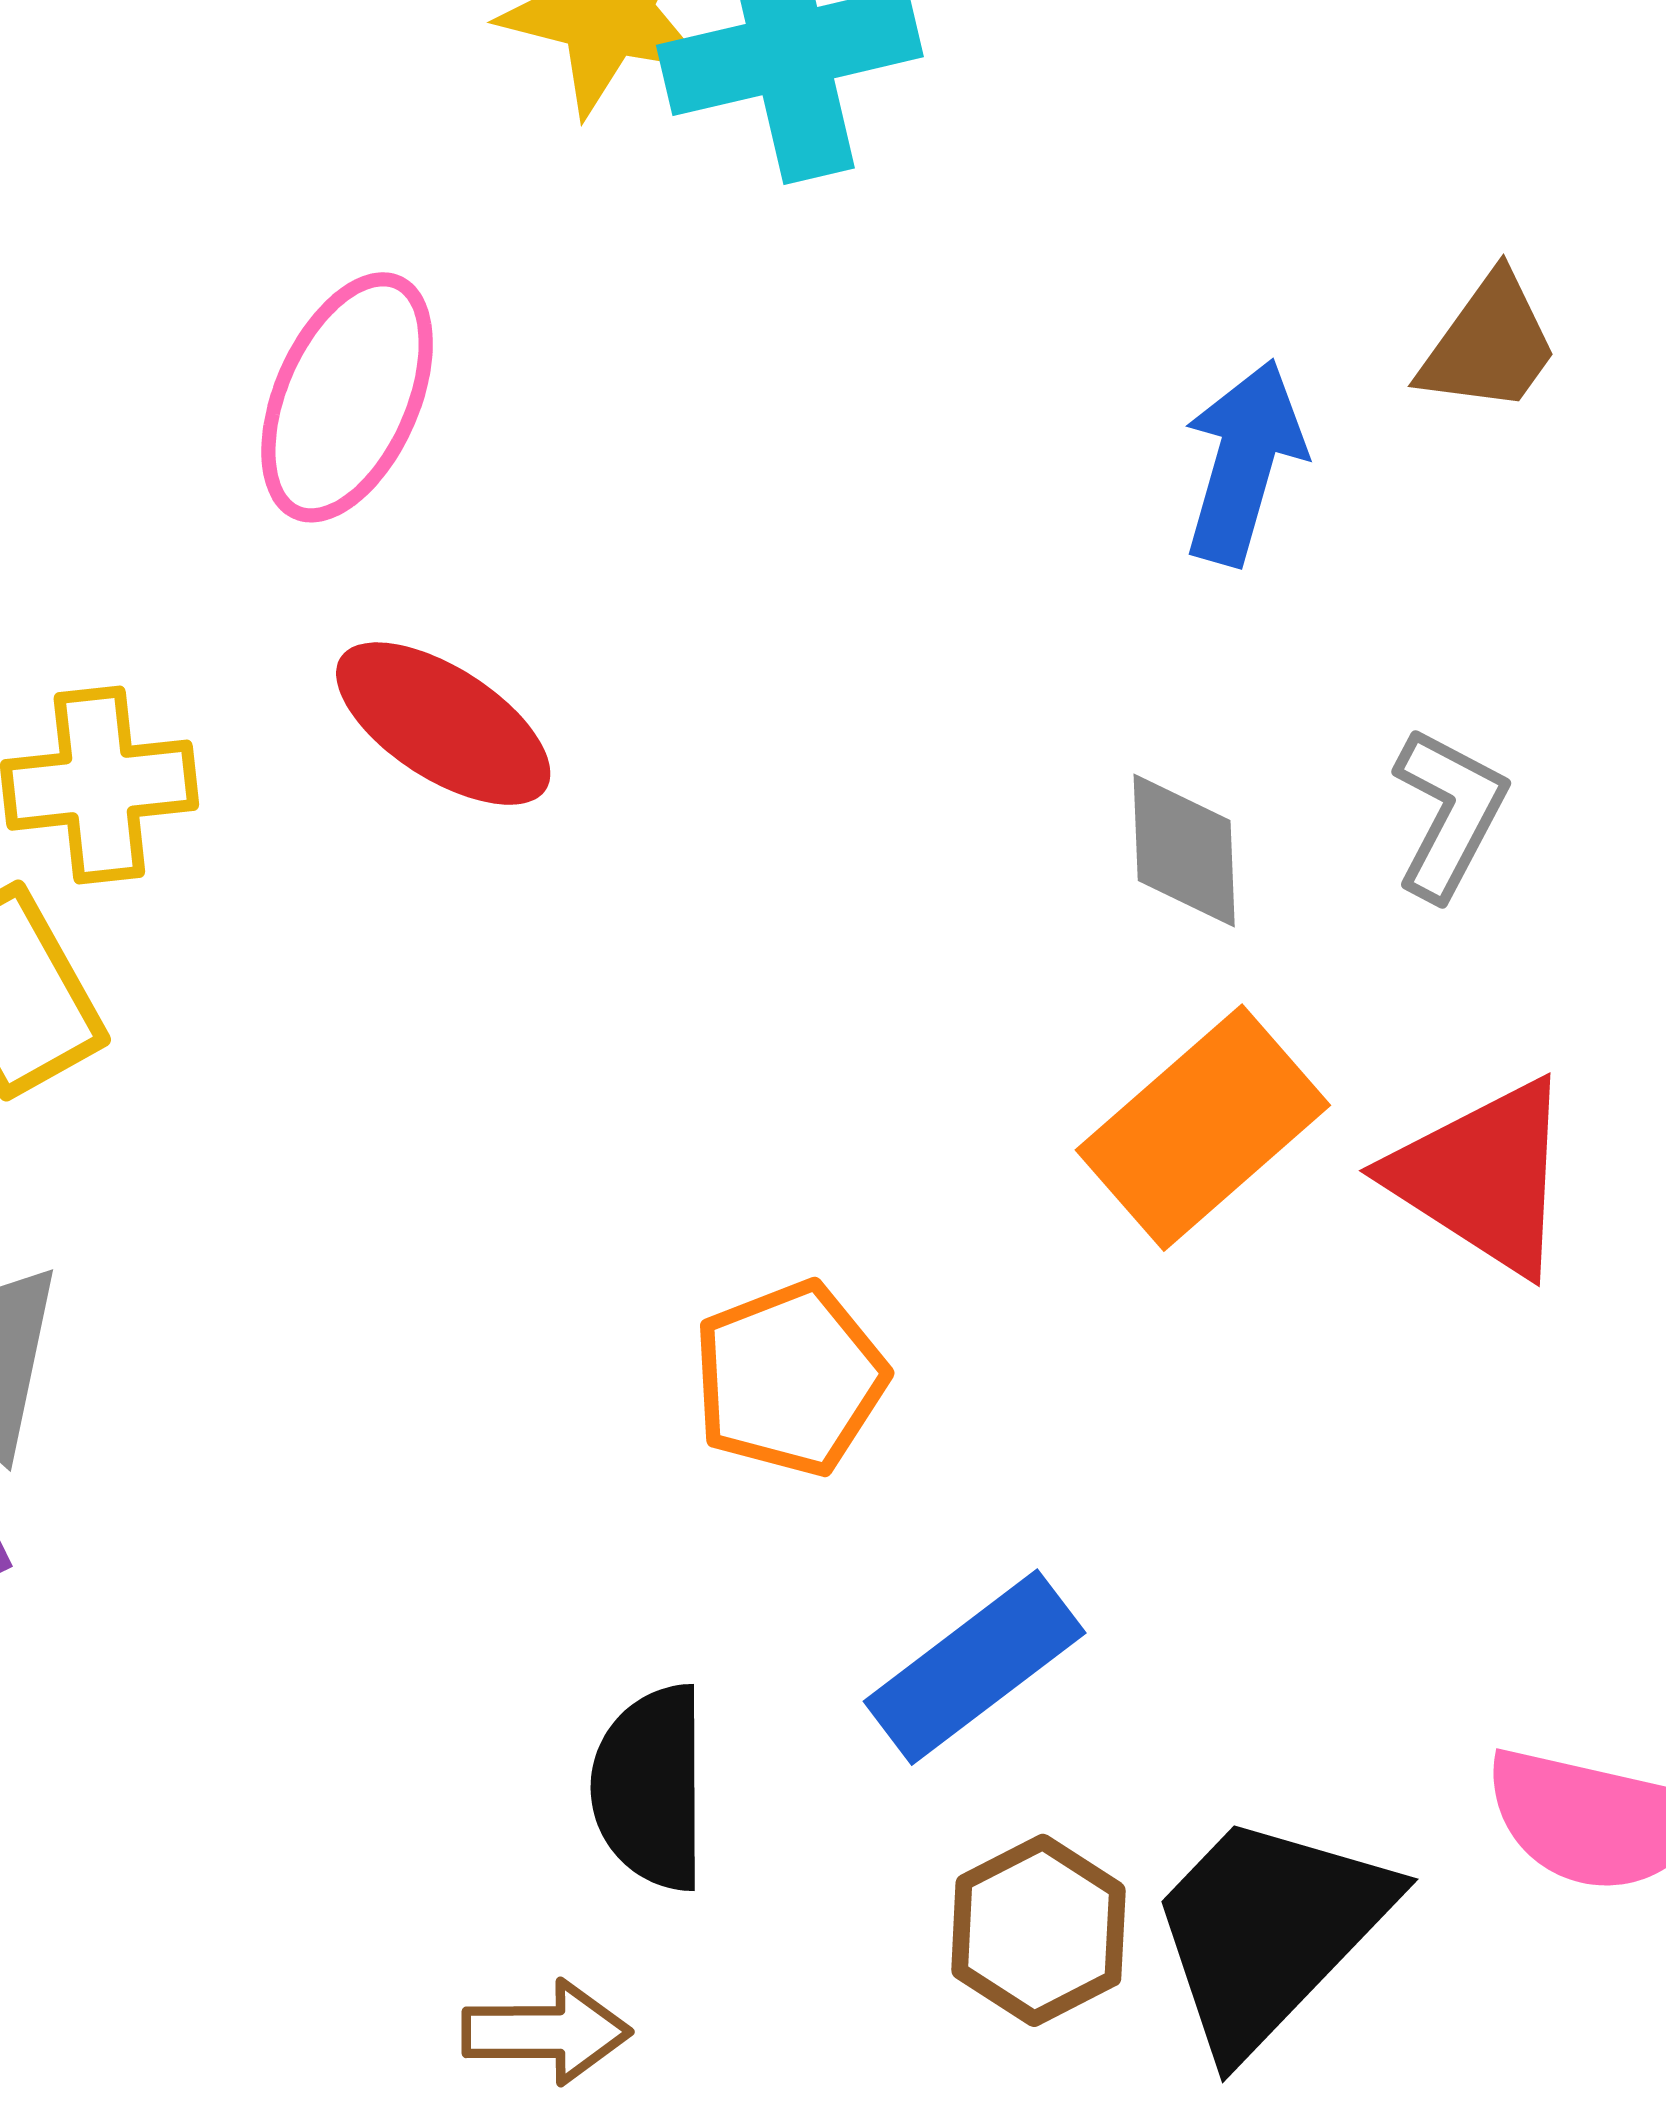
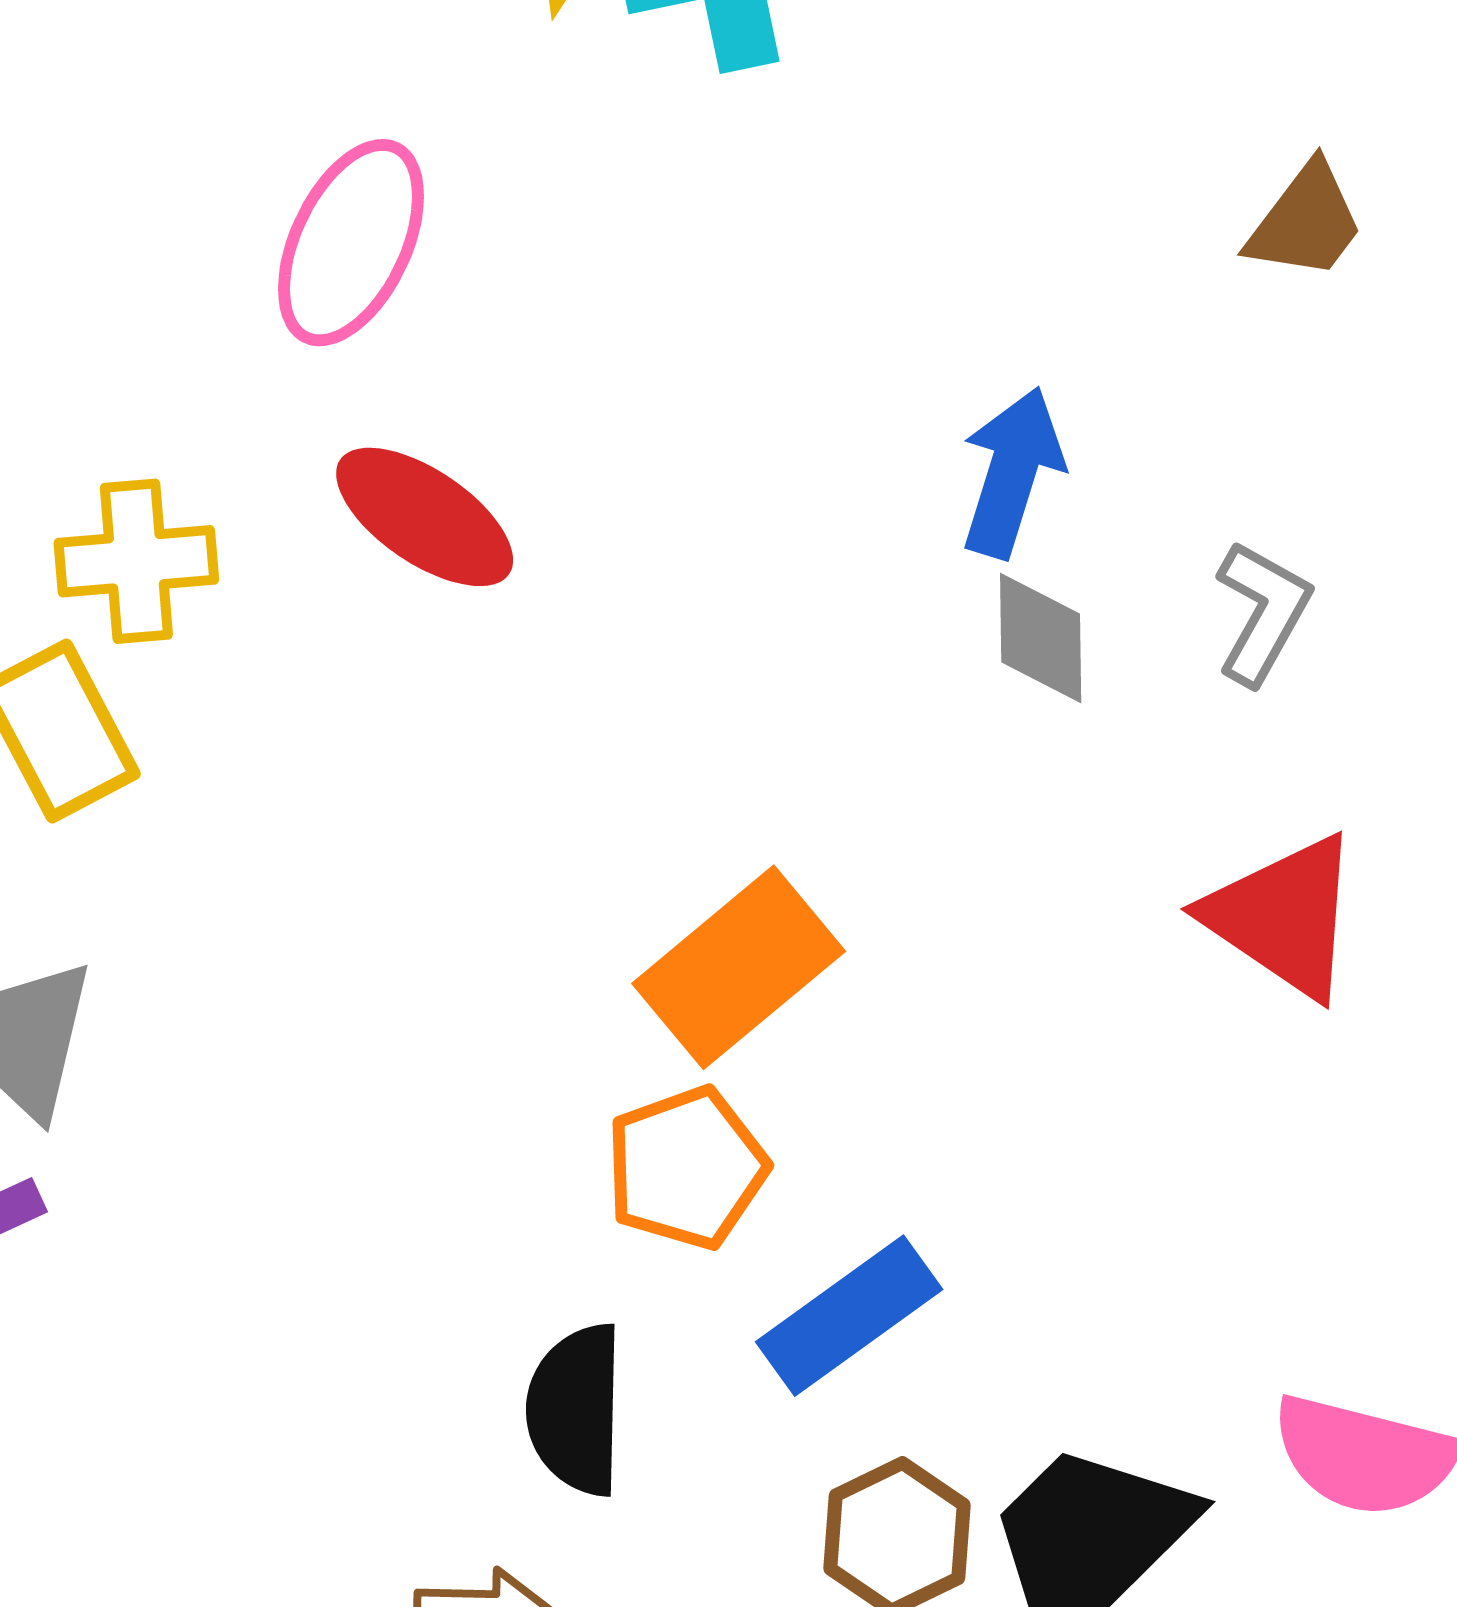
blue arrow: (1244, 462) -> (1012, 472), moved
orange rectangle: (1203, 1128) -> (739, 967), moved
orange pentagon: (790, 1379) -> (686, 1168), moved

